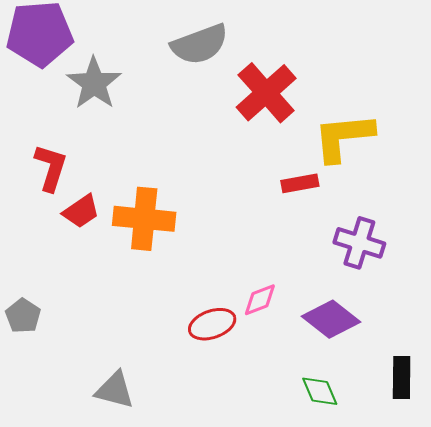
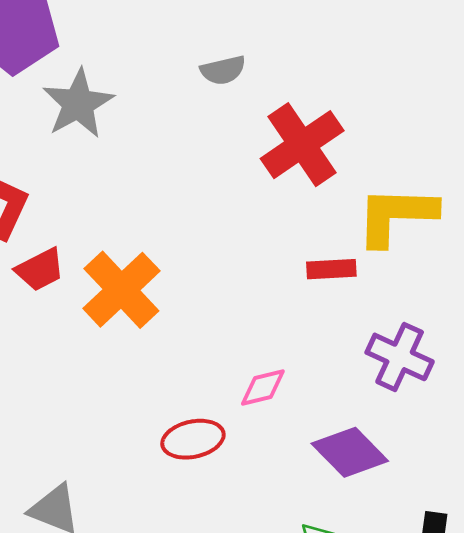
gray semicircle: (200, 44) -> (223, 70), size x0.6
orange cross: (144, 219) -> (121, 290), turned 34
pink diamond: (260, 300) -> (263, 387), moved

